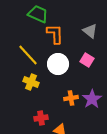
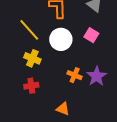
orange cross: (71, 98) -> (75, 75), turned 32
red cross: (41, 118) -> (31, 86), moved

